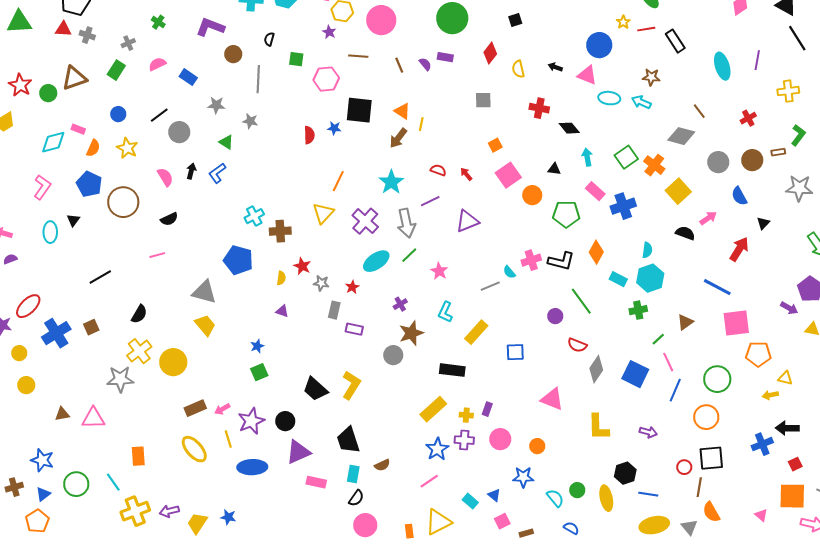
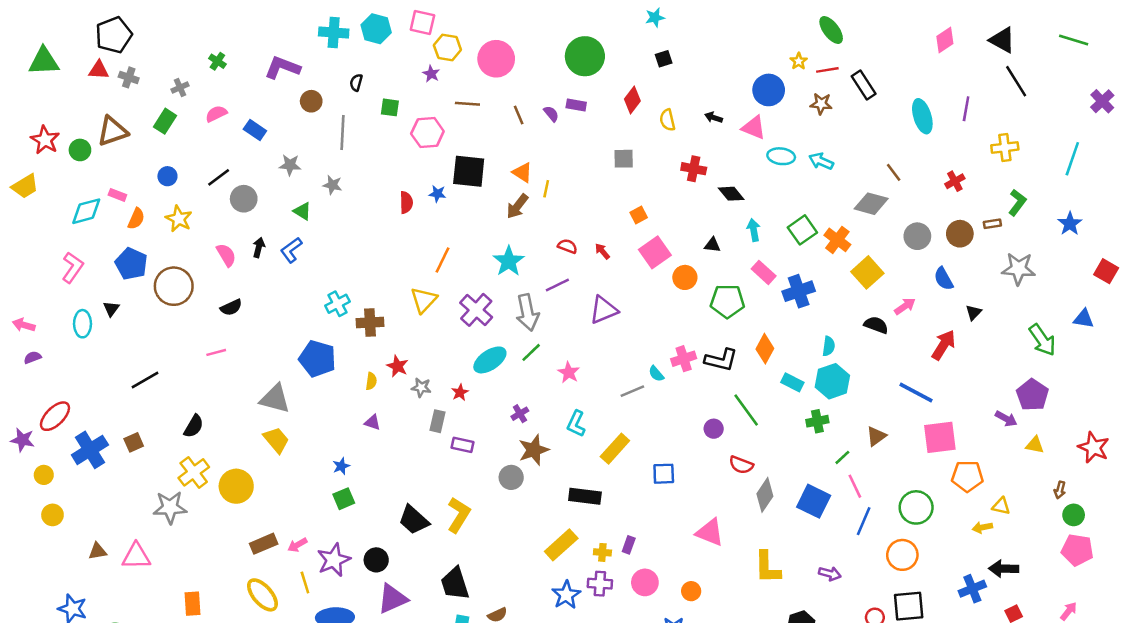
brown star: (651, 77) -> (821, 104), moved

